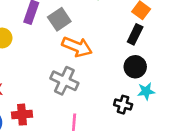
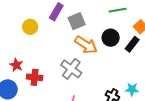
black circle: (135, 67) -> (111, 38), moved
red cross: (22, 115) -> (35, 77), moved

